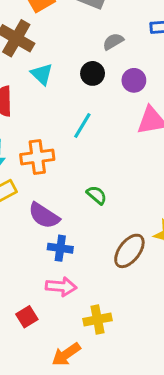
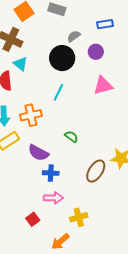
black circle: (93, 73) -> (62, 58), size x1.6
cyan triangle: (42, 74) -> (20, 64), moved
purple circle: (134, 80) -> (96, 52), moved

